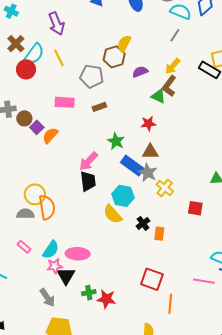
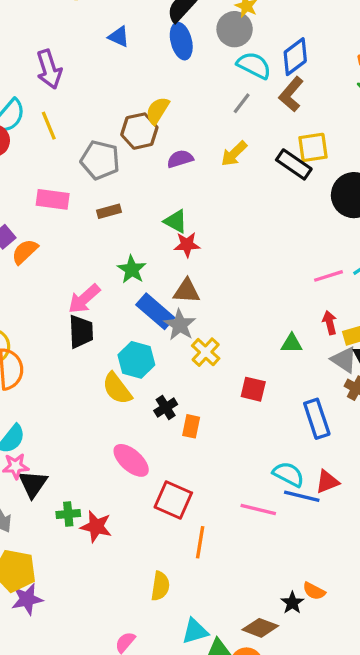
brown L-shape: (169, 86) -> (291, 94), moved
green triangle: (158, 96) -> (176, 221), moved
pink ellipse: (78, 254) -> (131, 460), moved, turned 35

